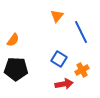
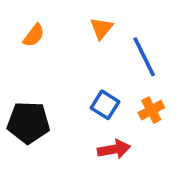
orange semicircle: (13, 40) -> (34, 35), moved
orange cross: (82, 70) -> (151, 110), moved

